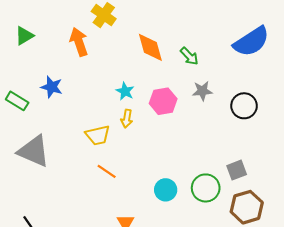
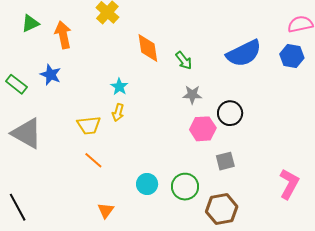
orange arrow: (79, 42) -> (63, 35), moved
pink hexagon: (163, 101) -> (203, 129), moved
gray square: (237, 170) -> (225, 161), moved

